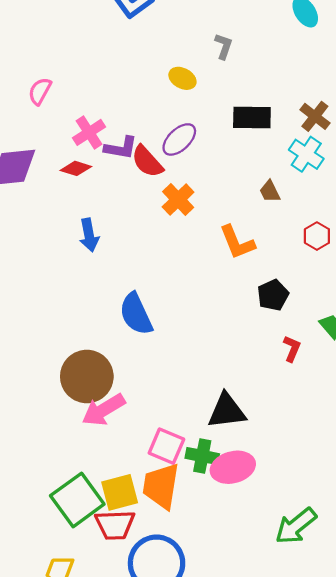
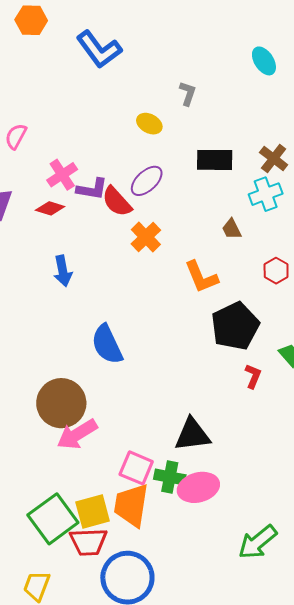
cyan cross: (306, 154) -> (266, 194), turned 36
black pentagon: (273, 295) -> (235, 326), size x1.6

